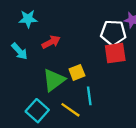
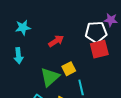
red arrow: (51, 42) -> (56, 41), moved
cyan arrow: (20, 51) -> (18, 56), turned 42

